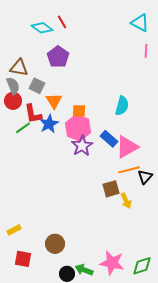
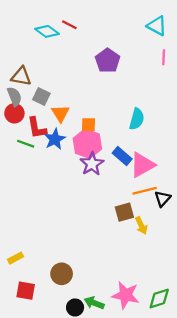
red line: (62, 22) -> (69, 25), turned -32
purple pentagon: (58, 57) -> (108, 61), moved
green line: (23, 128) -> (26, 144), turned 56

